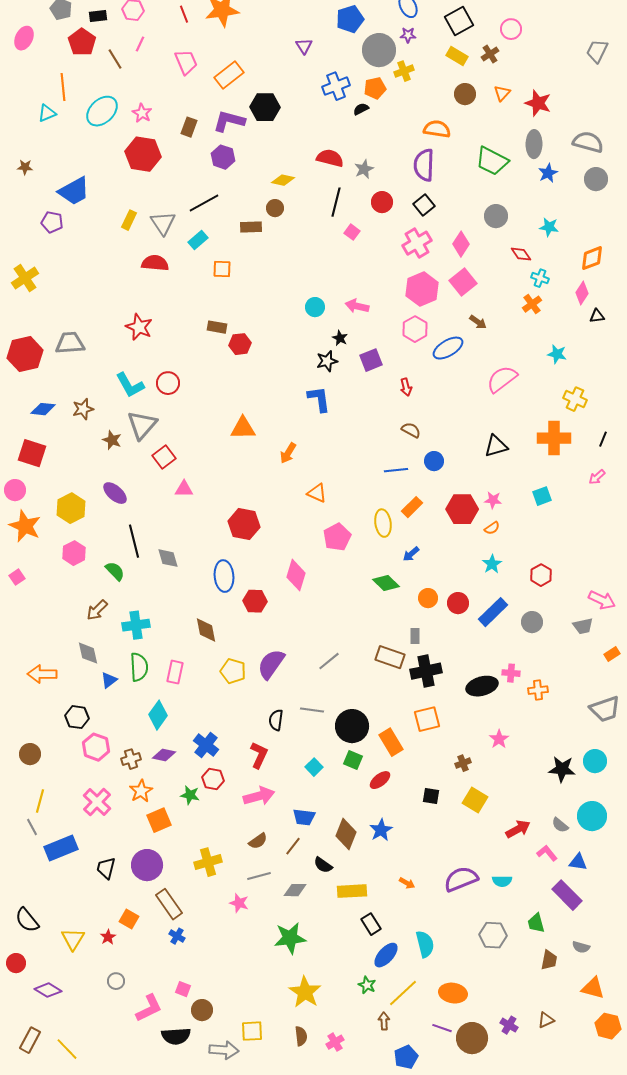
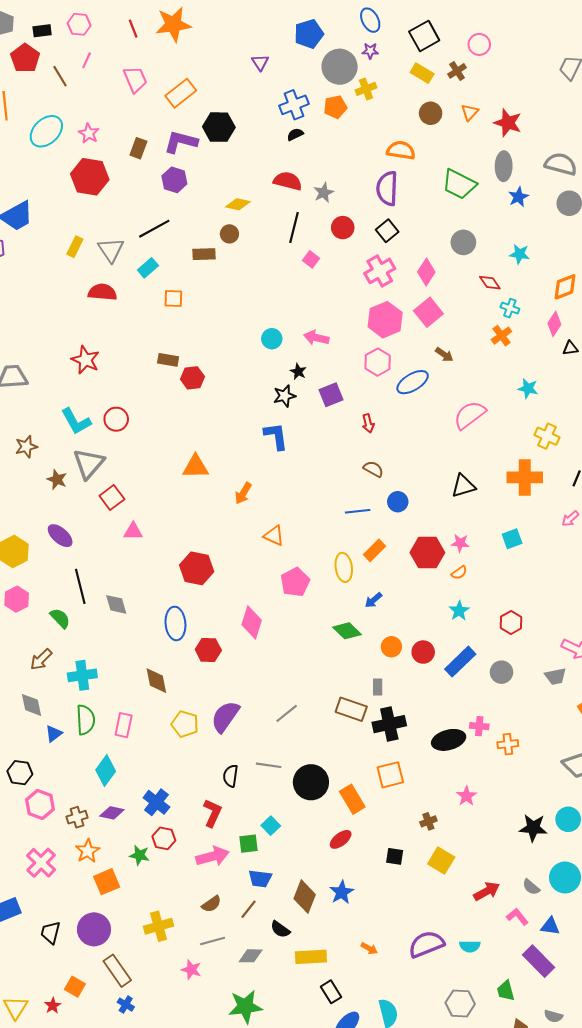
black semicircle: (361, 109) -> (295, 134), moved
green square: (353, 760) -> (249, 844), moved, turned -30

